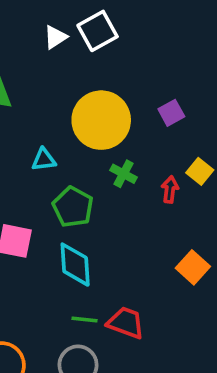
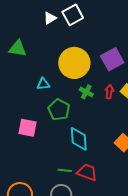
purple square: (171, 113) -> (112, 59), size x1.6
red arrow: (170, 189) -> (109, 92), moved
cyan diamond: (75, 265) -> (79, 139), moved

